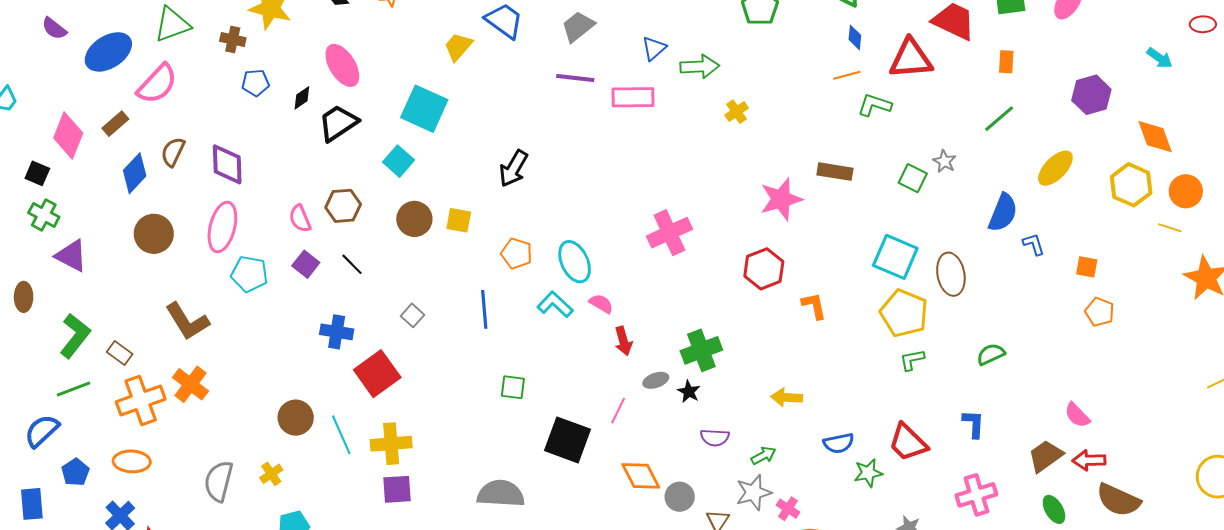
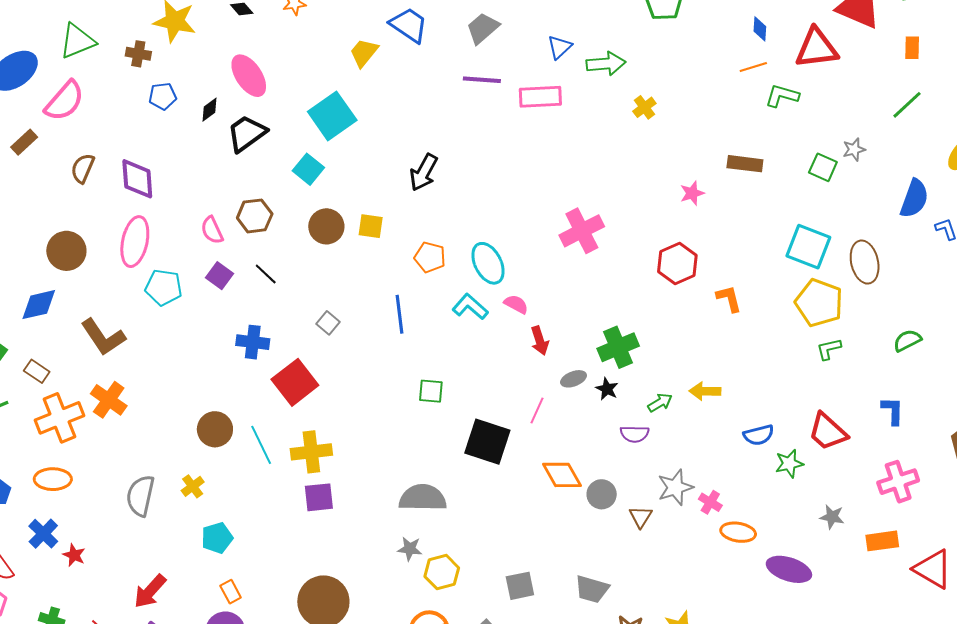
cyan square: (424, 109) -> (332, 116), turned 33
gray star: (944, 161) -> (854, 149), turned 30
blue diamond: (135, 173) -> (39, 305), moved, turned 36
pink star: (781, 199) -> (692, 193), size x0.6
green arrow: (763, 456) -> (660, 403), moved

